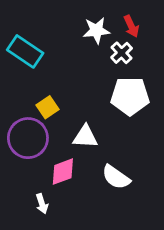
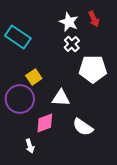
white star: (96, 30) -> (69, 22), turned 30
white cross: (122, 53) -> (72, 44), moved

